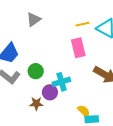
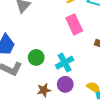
purple circle: (50, 92) -> (65, 84), moved

